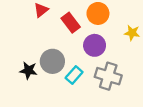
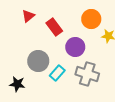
orange circle: (98, 13) -> (91, 19), moved
black star: (28, 70) -> (17, 84), moved

